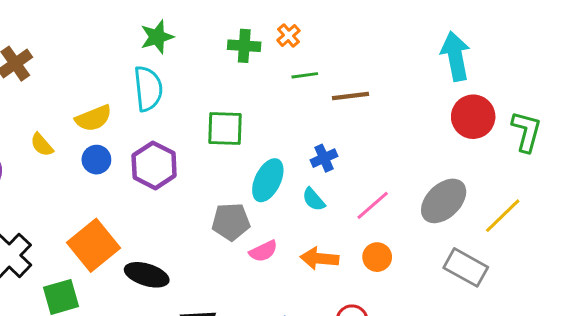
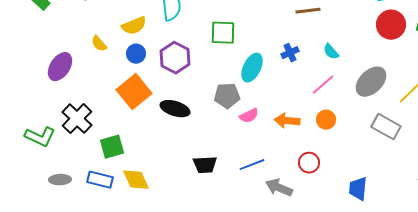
cyan semicircle: (314, 199) -> (331, 52), moved
orange square: (93, 245) -> (134, 92), moved
black ellipse: (147, 275) -> (175, 109), moved

